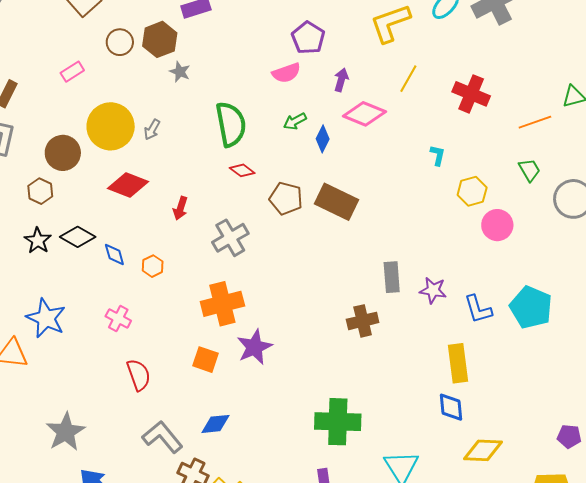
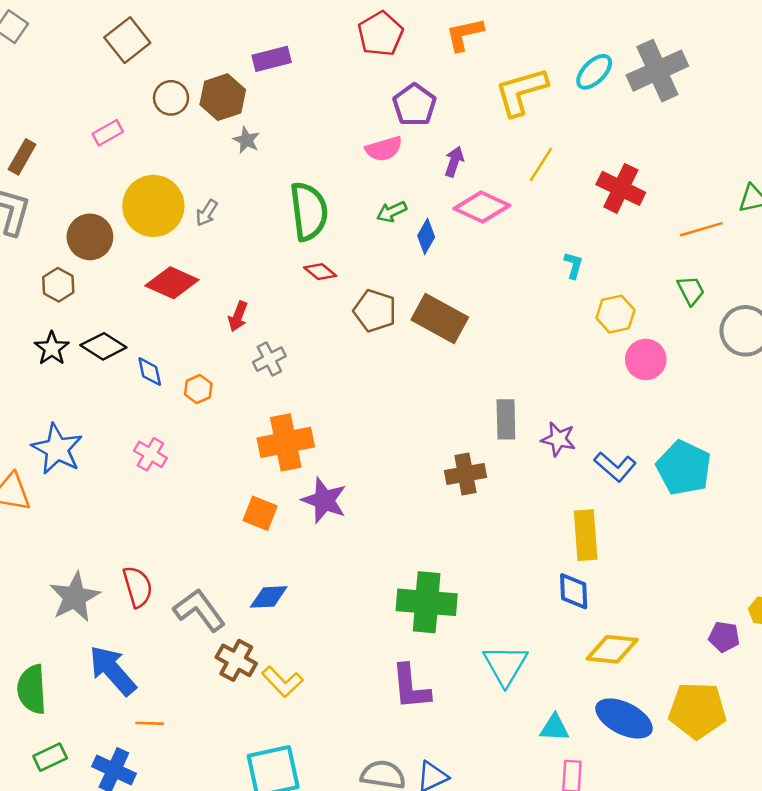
gray cross: (230, 238) -> (269, 359), moved, size x0.7
blue L-shape: (478, 309) -> (615, 467), turned -36
purple star: (255, 347) -> (324, 500), turned -30
red semicircle: (139, 375) -> (138, 587), moved

